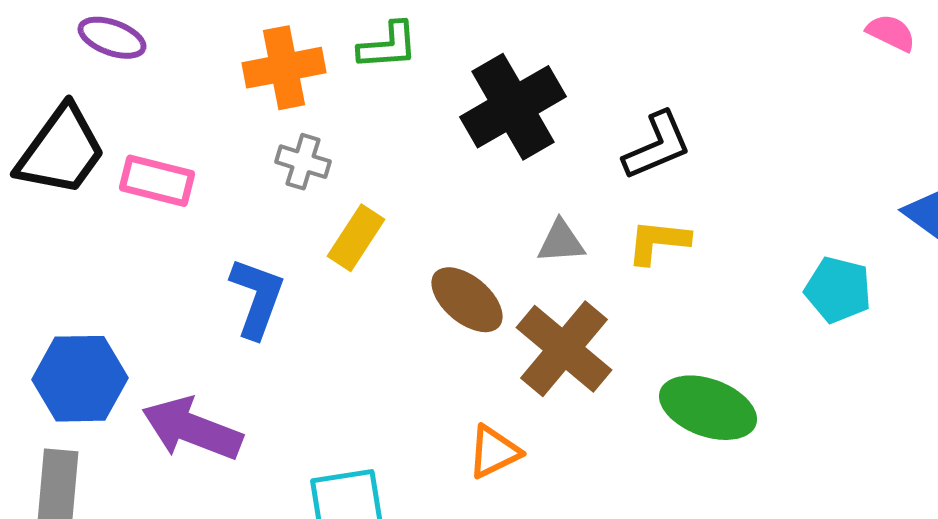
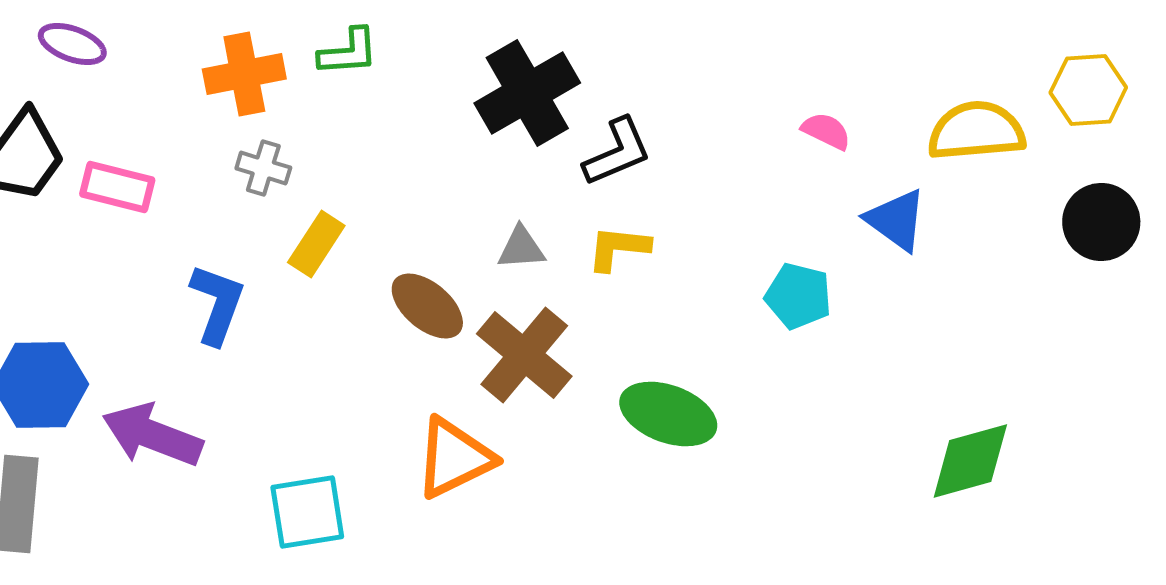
pink semicircle: (891, 33) -> (826, 131), moved
black cross: (513, 107) -> (527, 93), moved
orange triangle: (494, 452) -> (454, 458), size x1.5

